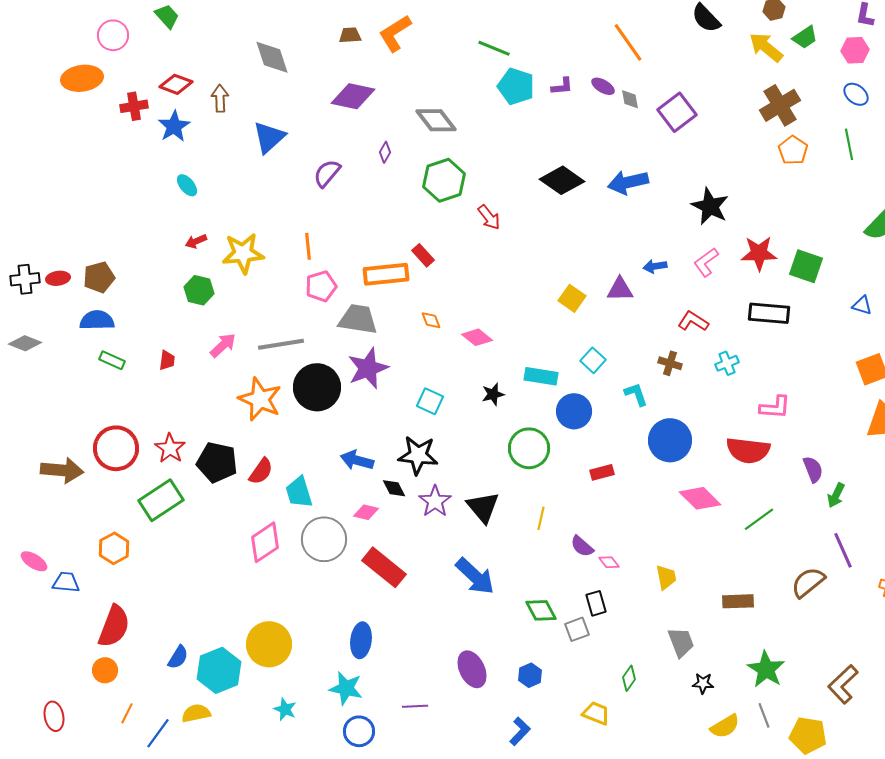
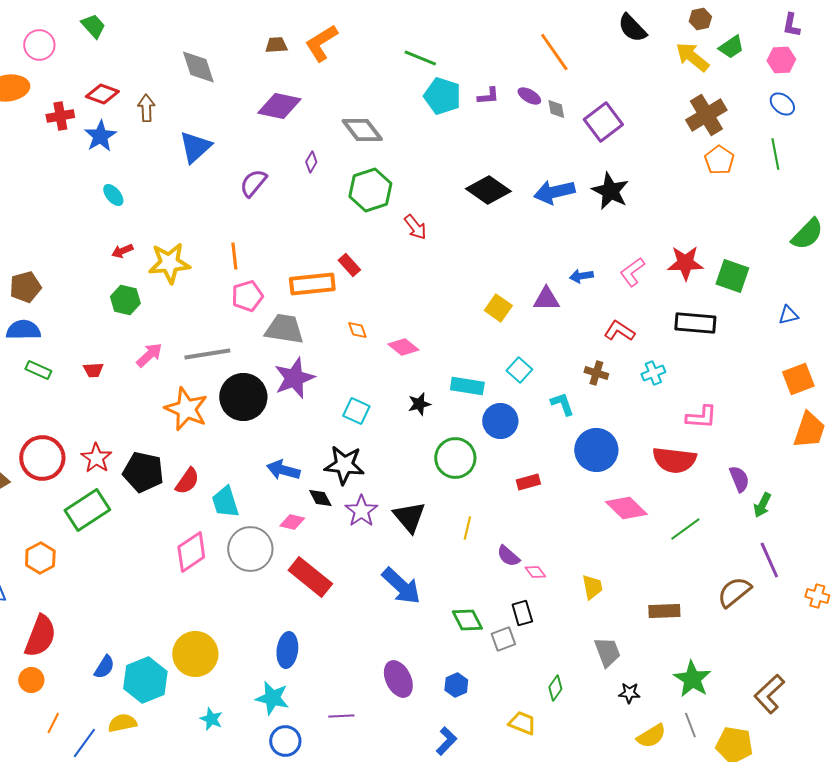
black star: (710, 206) -> (610, 191), moved
blue triangle: (862, 305) -> (788, 315), turned -30
red trapezoid: (167, 360) -> (93, 370), turned 80

